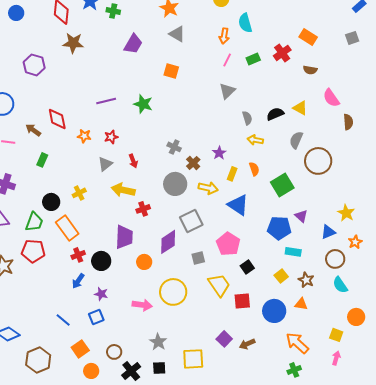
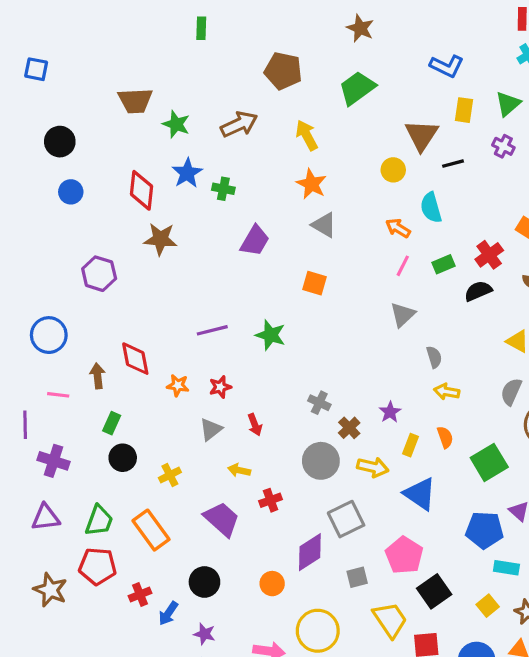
orange arrow: (224, 36) -> (398, 228), turned 112
black semicircle: (275, 114) -> (478, 291), moved
brown arrow: (33, 130) -> (98, 376), turned 49
yellow arrow: (123, 190) -> (239, 470), size x0.6
black circle: (51, 202) -> (123, 458), moved
purple trapezoid: (124, 237) -> (222, 519), moved, turned -50
red cross: (78, 255) -> (140, 595), moved
black square: (247, 267) -> (434, 591), size x1.5

